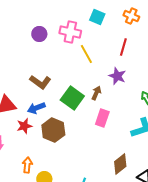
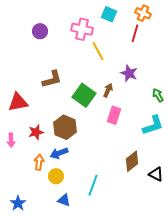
purple circle: (39, 34) -> (40, 31), moved
red line: (123, 47) -> (135, 33), moved
brown L-shape: (40, 82) -> (52, 79), turned -50
blue arrow: (36, 108) -> (59, 153), moved
red star: (24, 126) -> (36, 132), moved

